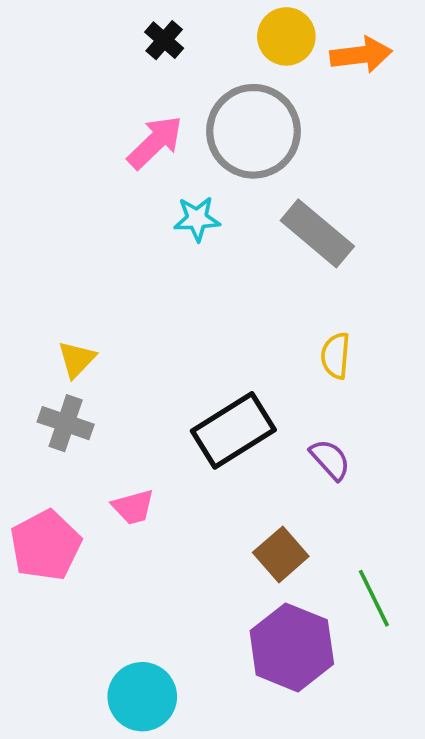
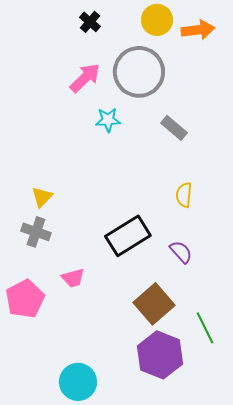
gray rectangle: (317, 233) -> (174, 128), size x0.7
brown square: (281, 554) -> (154, 304), size x1.4

